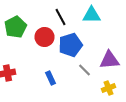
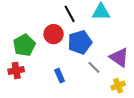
green pentagon: (16, 27) -> (24, 45), moved
purple triangle: (110, 60) -> (119, 57), turned 40

